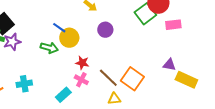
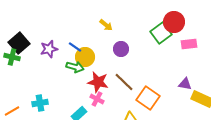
purple star: (12, 42) -> (49, 49), moved
green arrow: (49, 48) -> (75, 67), moved
red star: (82, 63) -> (98, 82), size x1.5
brown line: (108, 78) -> (124, 82), moved

